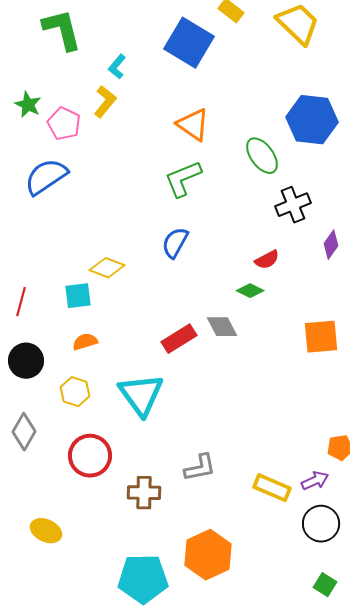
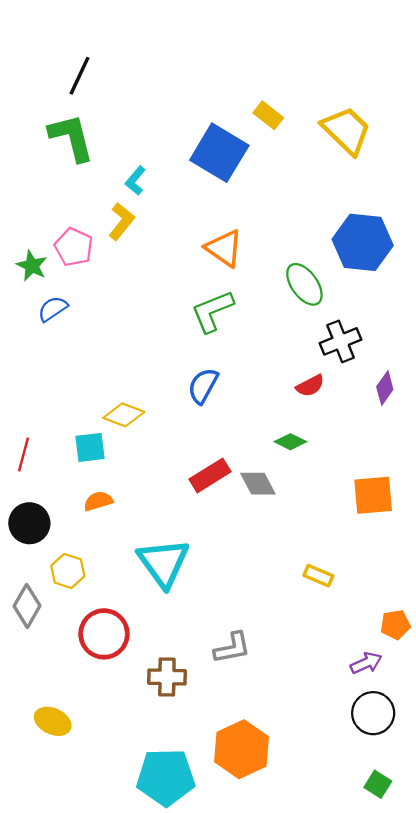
green star: (28, 105) -> (32, 266), moved
blue semicircle: (46, 177) -> (53, 309), size x0.6
red semicircle: (267, 260) -> (310, 386), moved
red rectangle: (179, 339) -> (210, 475), moved
yellow hexagon: (75, 392) -> (68, 571), moved
yellow rectangle: (272, 488) -> (318, 576), moved, size x0.7

